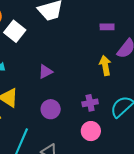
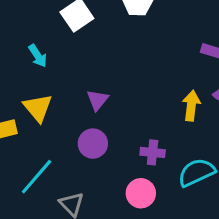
purple triangle: (45, 72) -> (97, 100), moved, turned -42

